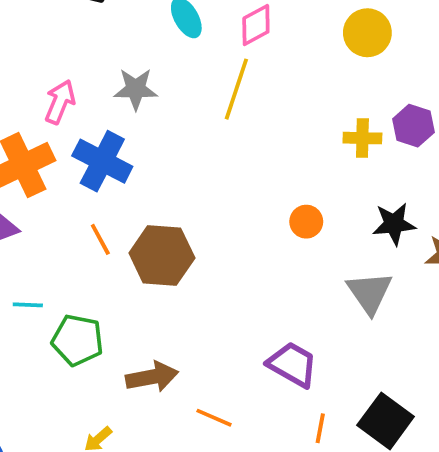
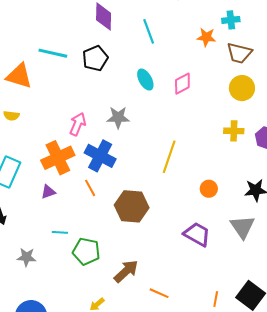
yellow line: (236, 89) -> (169, 157), moved
yellow cross: (362, 138) -> (234, 131), moved
orange line: (100, 239) -> (90, 188), moved
purple trapezoid: (292, 365) -> (197, 234), moved
brown arrow: (152, 377) -> (126, 271), turned -32

